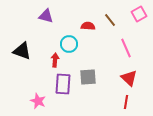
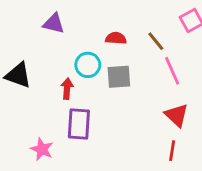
brown line: (110, 20) -> (156, 41), moved
gray square: (88, 77) -> (119, 77), moved

